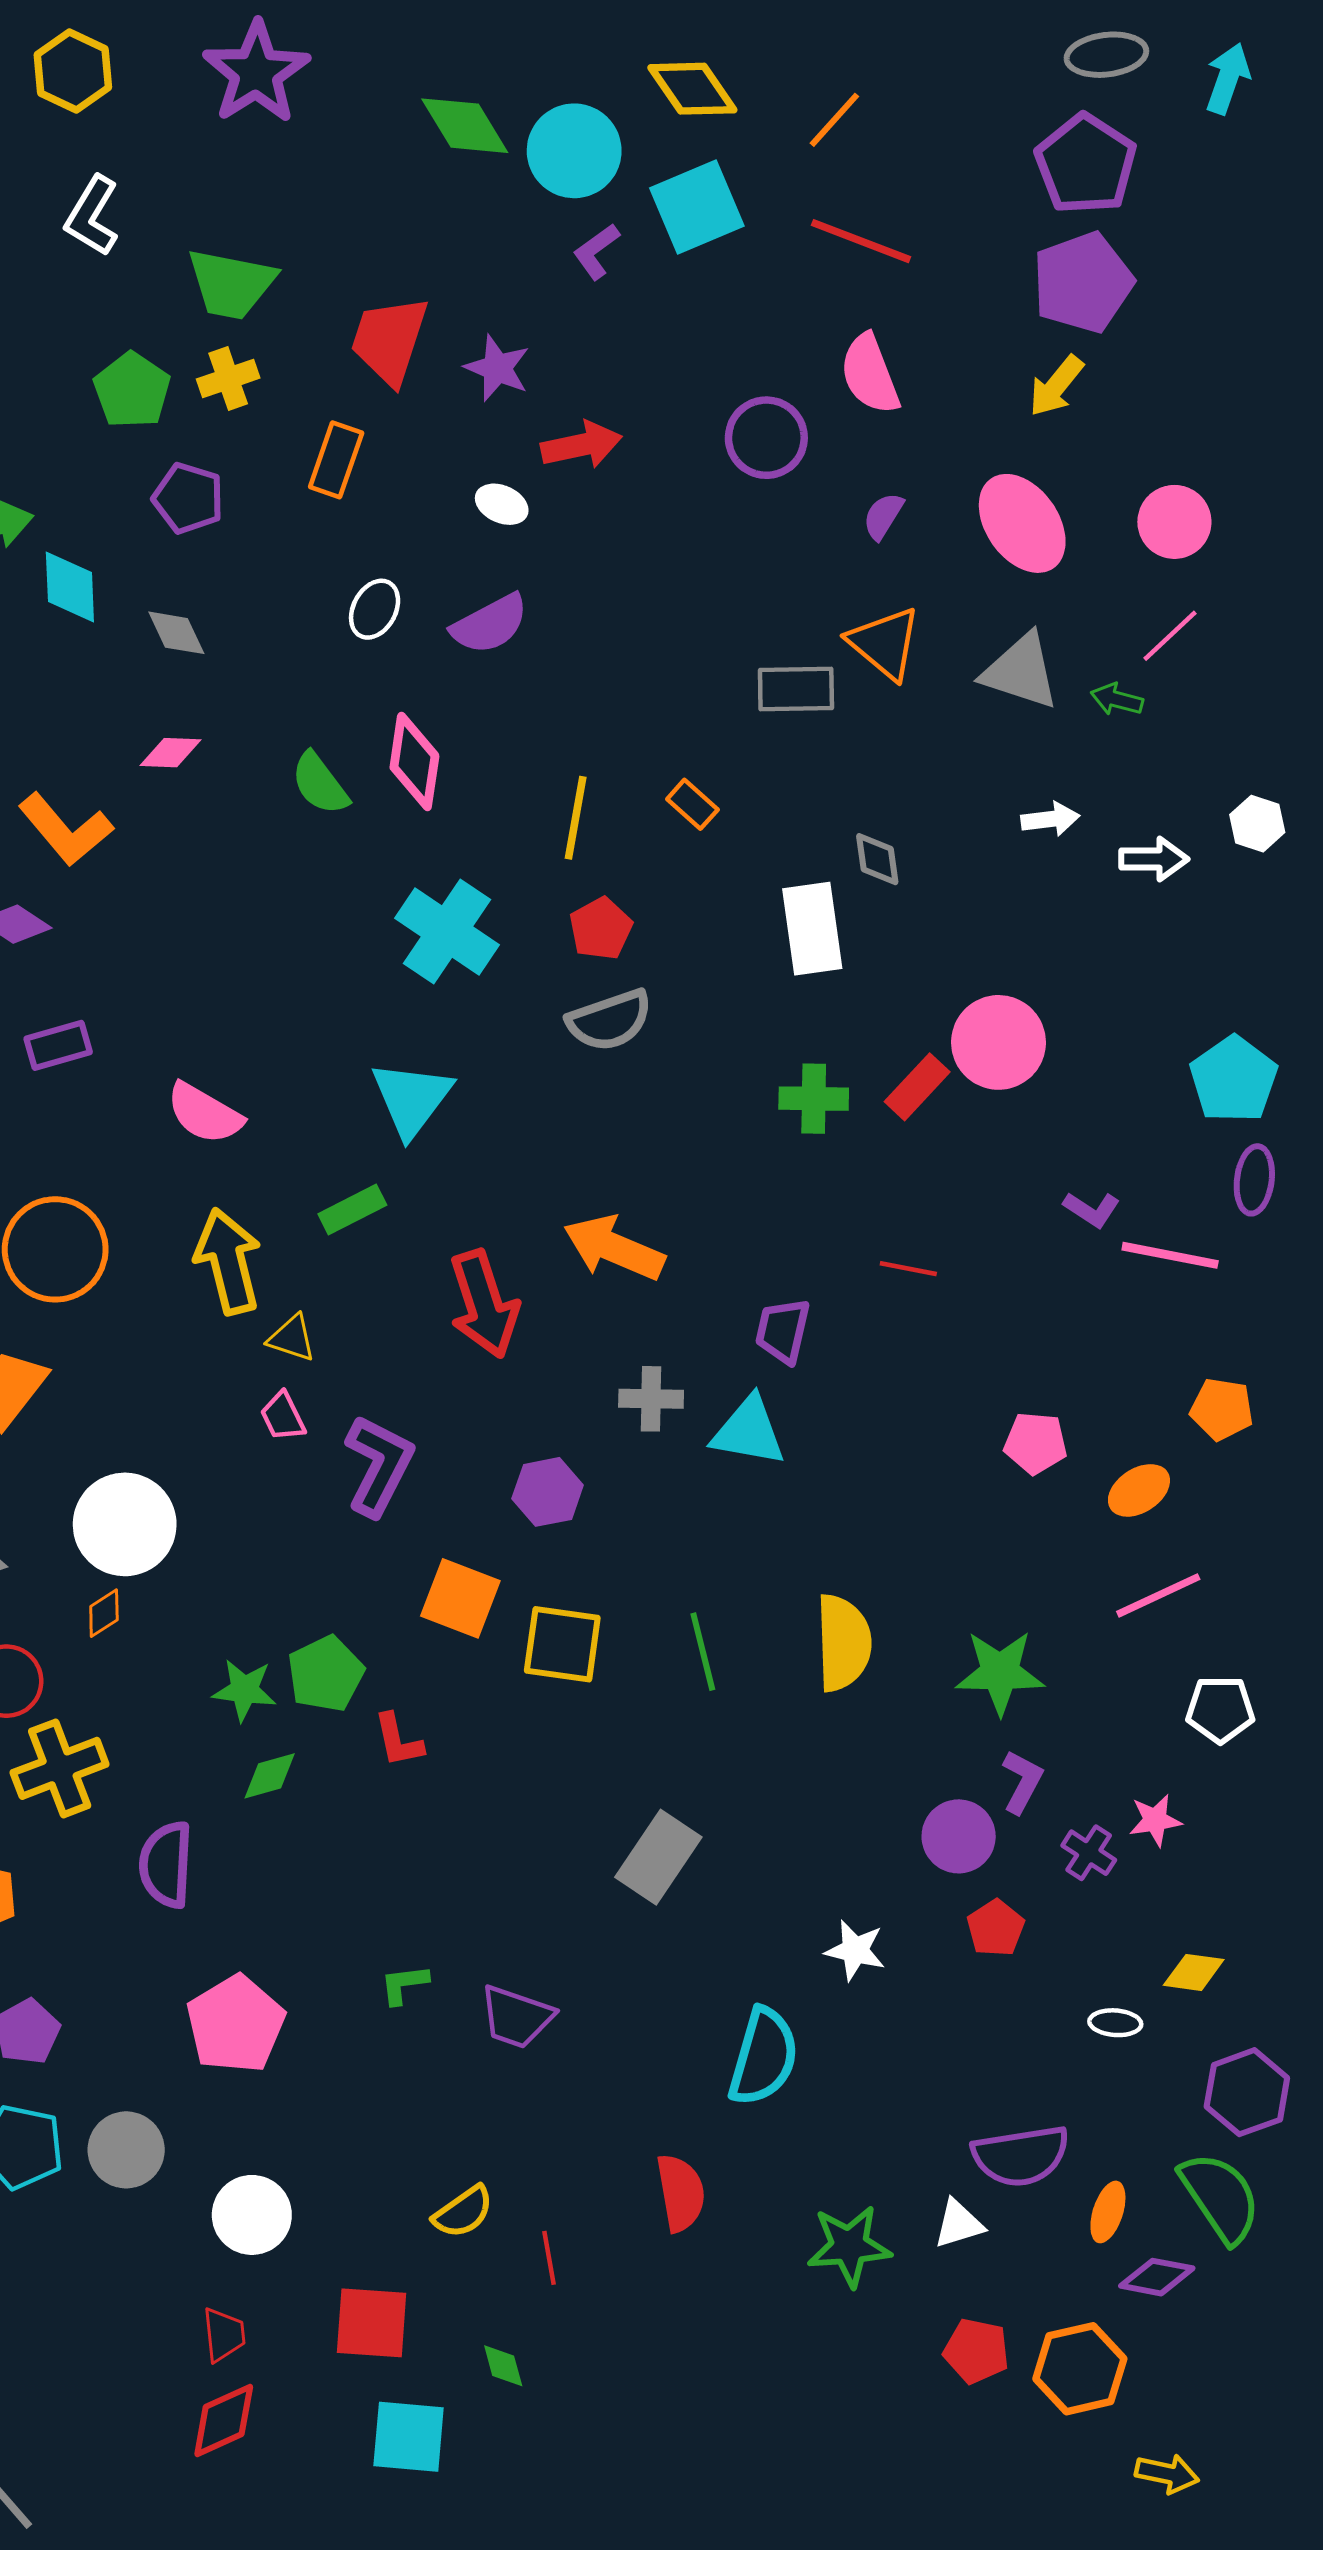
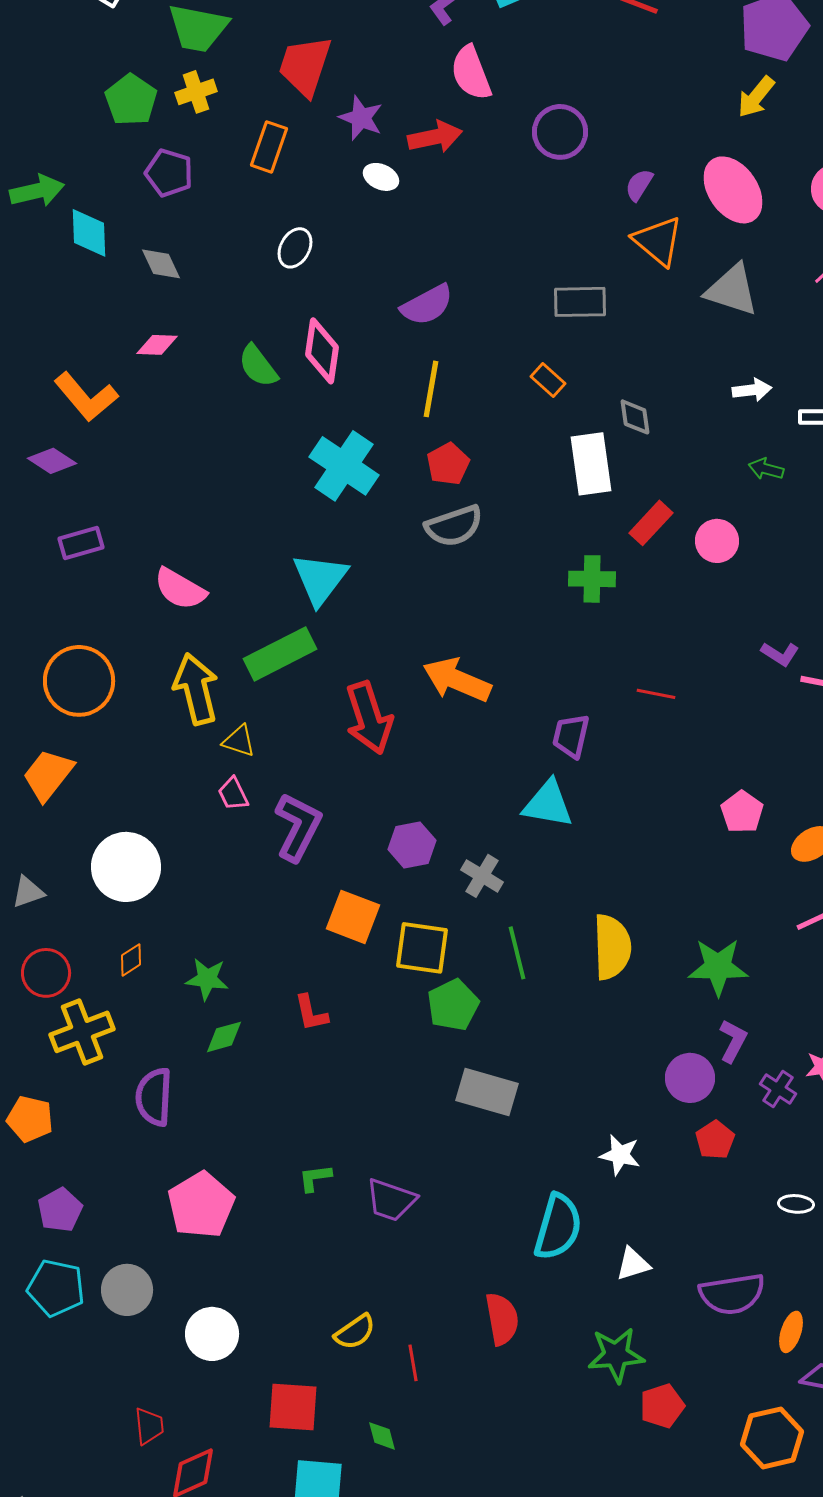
purple star: (497, 368) -> (361, 118), moved
pink semicircle: (870, 374) -> (471, 73), moved
purple semicircle: (490, 624) -> (427, 305), moved
orange triangle: (885, 643) -> (658, 241), moved
green arrow: (1117, 699) -> (766, 469), moved
orange rectangle: (692, 804) -> (548, 380), moved
pink circle: (999, 1042) -> (717, 541), size x0.7
red rectangle: (917, 1087) -> (651, 523), moved
green rectangle: (352, 1209) -> (280, 654), size x1.6
gray cross: (651, 1399) -> (482, 876), moved, turned 30
pink pentagon: (1035, 1443) -> (742, 812), turned 30
orange diamond: (104, 1613) -> (131, 960), moved
green pentagon: (326, 1674) -> (453, 1005), moved
gray rectangle: (658, 1857) -> (487, 1092), turned 72
white triangle: (959, 2224) -> (633, 1264), moved
red trapezoid: (224, 2335) -> (149, 1426), moved
red pentagon: (976, 2351) -> (662, 1406), moved, turned -30

